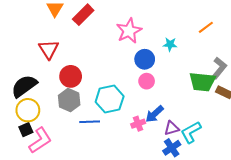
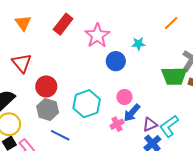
red rectangle: (83, 15) -> (63, 24), moved
pink circle: (147, 81) -> (124, 97), moved
blue line: (90, 122) -> (60, 135), moved, turned 36

